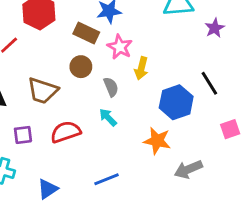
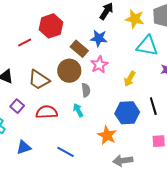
brown circle: (81, 67) -> (69, 71), size x1.5
yellow arrow: (141, 68) -> (130, 79), moved
purple square: (23, 135) -> (17, 106), turned 32
blue line: (107, 179) -> (65, 152), turned 36

